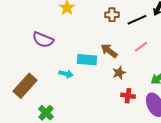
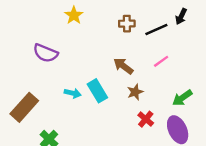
cyan rectangle: (87, 60) -> (97, 91), moved, turned 54
red cross: (128, 96) -> (146, 119), turned 32

